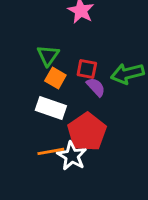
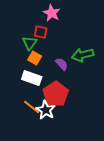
red square: (87, 69) -> (41, 32), moved
orange line: (51, 151) -> (32, 107), turned 48

